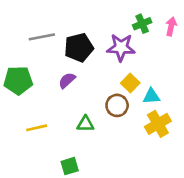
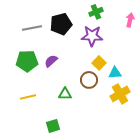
green cross: (142, 24) -> (96, 12), moved
black pentagon: (79, 47) -> (61, 24), moved
green pentagon: (18, 80) -> (27, 61), moved

